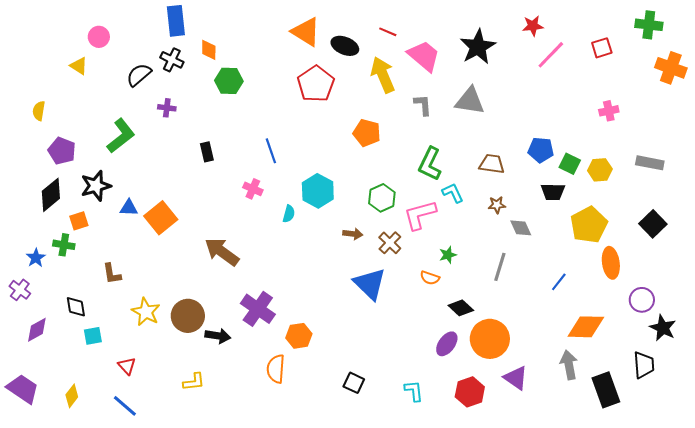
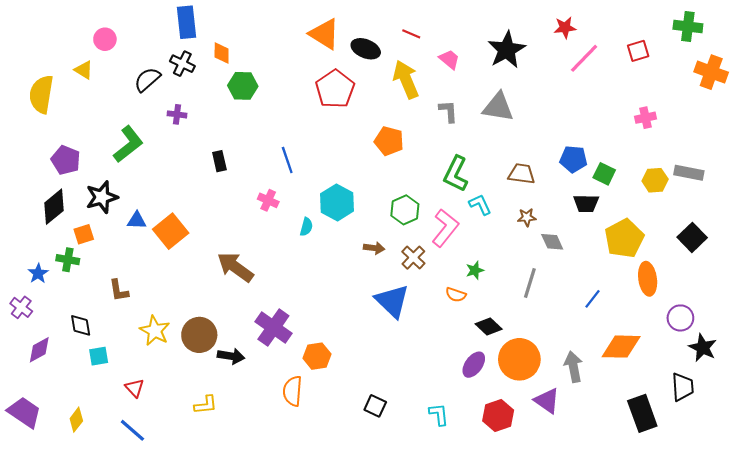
pink trapezoid: (424, 56) -> (449, 59), size x0.6
yellow semicircle: (39, 111) -> (41, 94), moved, size x1.8
yellow hexagon: (600, 170) -> (655, 180), moved
pink L-shape: (420, 215) -> (445, 228), turned 144
gray arrow: (569, 365) -> (573, 367), moved

